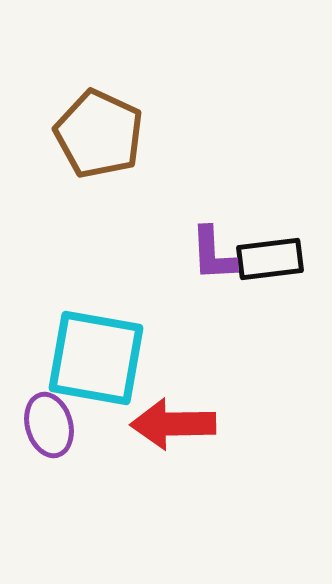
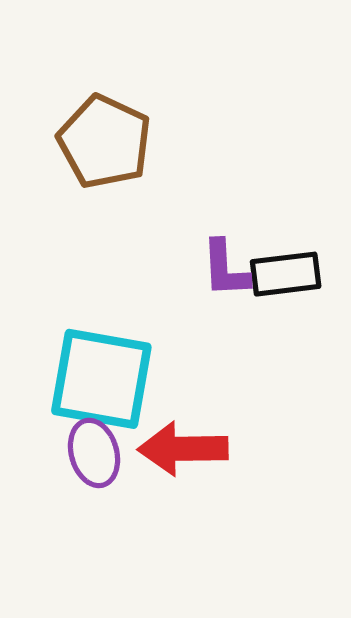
purple ellipse: (49, 425) -> (94, 453), moved

